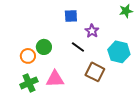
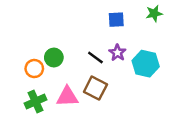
blue square: (71, 16) -> (116, 20), moved
purple star: (92, 31) -> (117, 53), moved
brown square: (95, 72) -> (95, 88), moved

